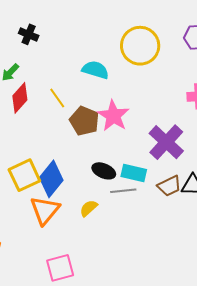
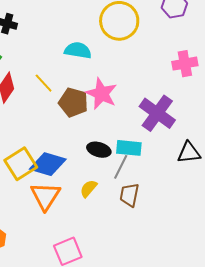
blue diamond: (51, 179) -> (48, 164), turned 75
brown trapezoid: (169, 186) -> (129, 195), moved, turned 135
gray line: (123, 191) -> (121, 167), turned -50

